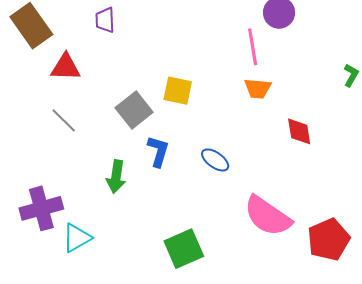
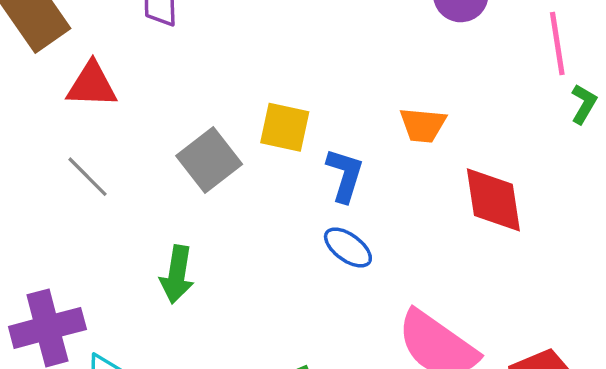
pink line: (253, 47) -> (557, 44), moved
red diamond: (299, 131) -> (493, 200), size x1.4
blue L-shape: (158, 151) -> (345, 175), moved

